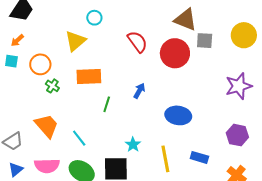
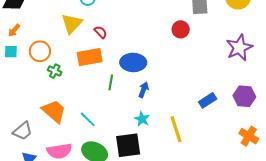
red semicircle: (137, 42) -> (101, 32), moved, size x0.6
red circle: (175, 53) -> (181, 29), moved, size x0.6
blue arrow: (139, 91) -> (144, 90), moved
blue ellipse: (178, 115) -> (133, 62), moved
blue rectangle: (199, 157) -> (208, 100), moved, turned -42

